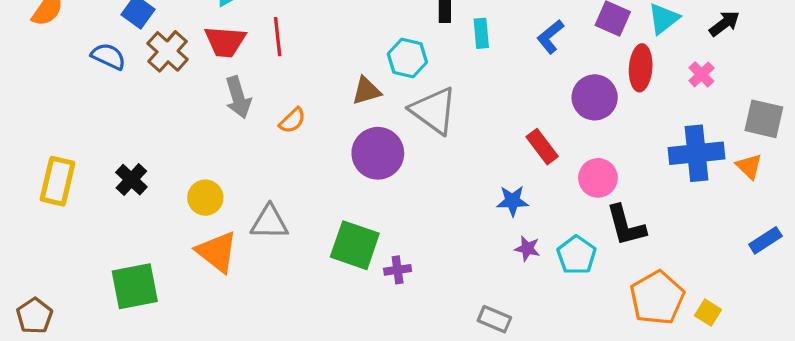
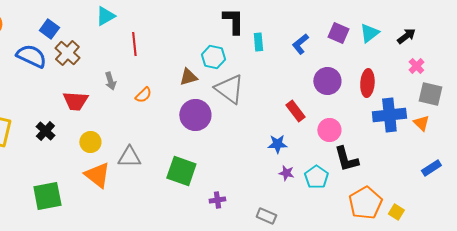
red trapezoid: (225, 42) -> (75, 101), moved
blue semicircle: (108, 56) -> (31, 56), size x1.4
red ellipse: (641, 68) -> (367, 83), moved
pink cross: (701, 74) -> (416, 66), moved
gray arrow: (238, 97) -> (110, 81), size x0.7
purple cross: (398, 270) -> (217, 200), moved

